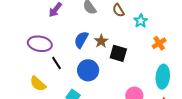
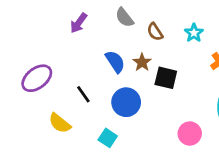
brown semicircle: (118, 10) -> (155, 32), moved
blue semicircle: (81, 40) -> (115, 62), turned 120
purple ellipse: (40, 44) -> (37, 78), moved, turned -45

